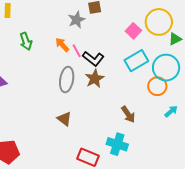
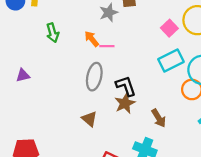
pink line: (77, 51) -> (107, 46), turned -64
black L-shape: (93, 59) -> (126, 86), moved, turned -150
brown star: (95, 79) -> (125, 103), moved

